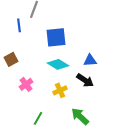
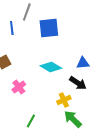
blue square: (56, 37) -> (49, 28), moved
yellow cross: (60, 90) -> (64, 100), moved

